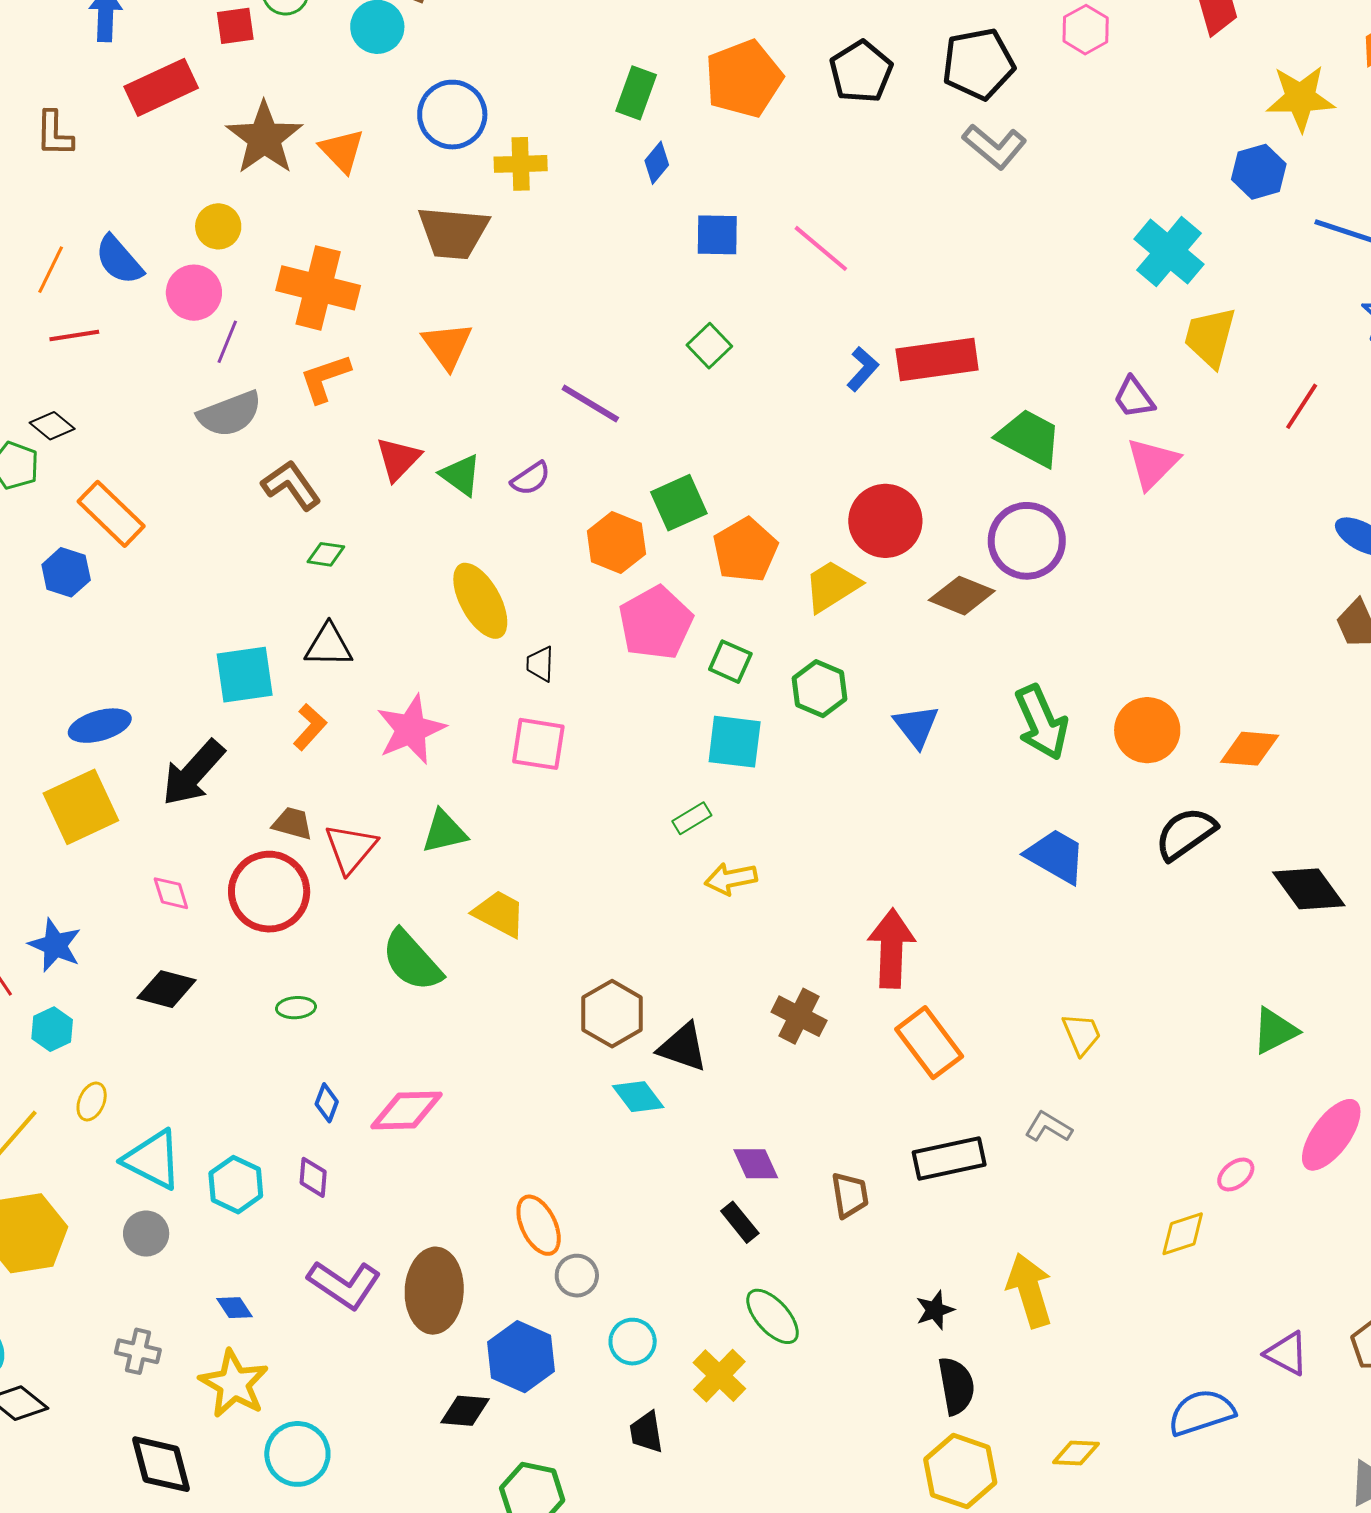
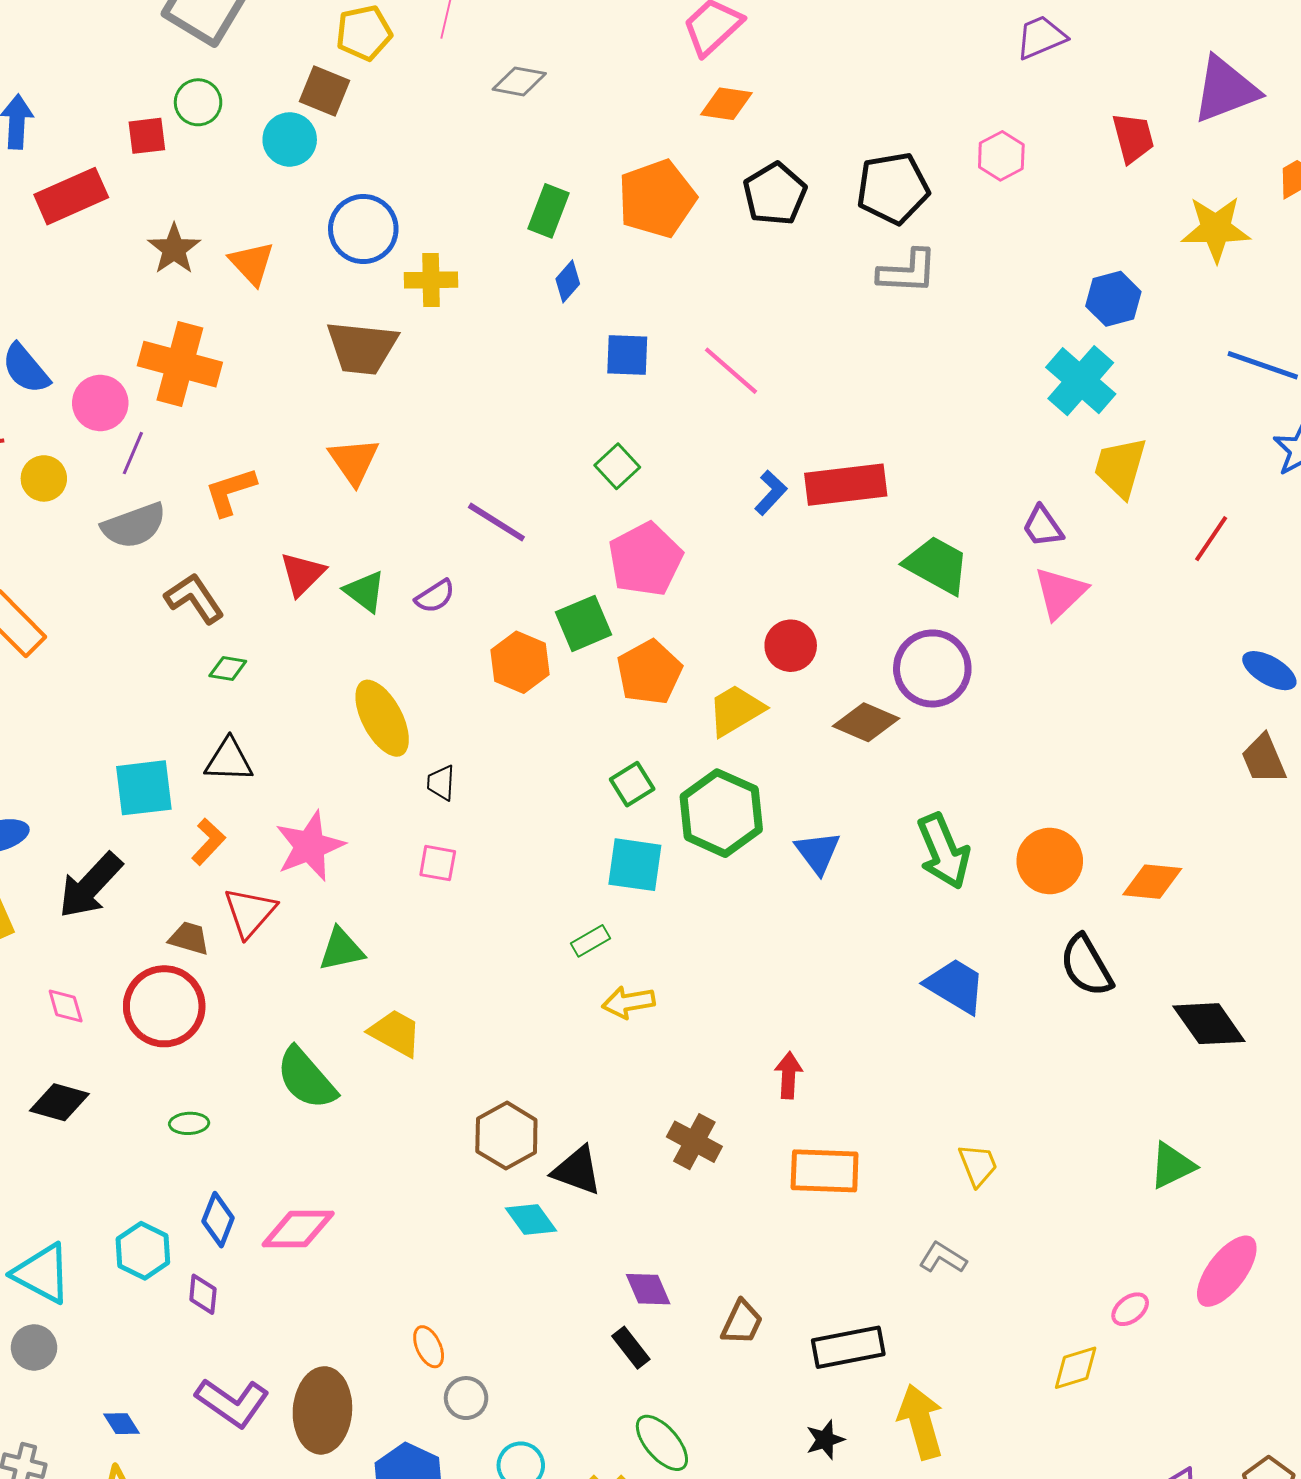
brown star: (264, 138) -> (174, 249), size x0.7
gray L-shape: (994, 146) -> (908, 272), turned -38
blue hexagon: (1259, 172) -> (1113, 299), moved
yellow circle: (218, 226) -> (44, 478), moved
orange cross: (318, 288) -> (180, 364), moved
red circle: (885, 521) -> (791, 646), size x0.7
pink pentagon: (656, 623) -> (645, 559), moved
green square: (730, 662) -> (632, 784), turned 33
green hexagon: (819, 689) -> (721, 813), size x1.5
pink square: (538, 744) -> (438, 863), size x0.7
black semicircle: (1186, 834) -> (1086, 966), turned -86
red triangle: (351, 848) -> (250, 912), moved
red arrow: (891, 948) -> (789, 1075), size x0.6
orange rectangle: (929, 1043) -> (825, 1171), turned -52
blue diamond: (327, 1103) -> (218, 1220), size x1.4
black rectangle: (949, 1158) -> (848, 1347), moved
cyan hexagon: (236, 1185) -> (143, 1251), moved
brown trapezoid: (850, 1195) -> (742, 1322), turned 33
orange ellipse: (539, 1225) -> (429, 1347), size x0.7

